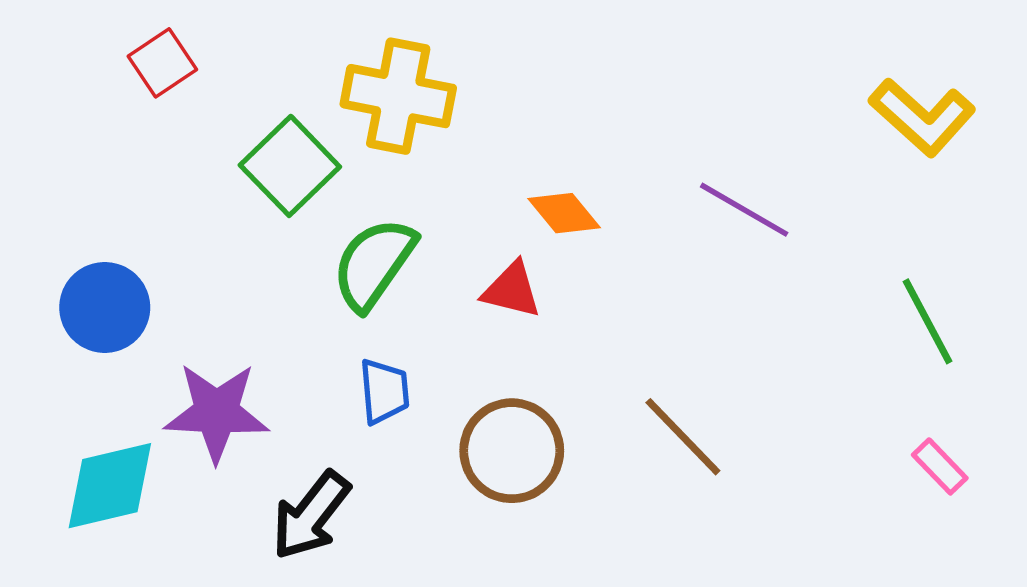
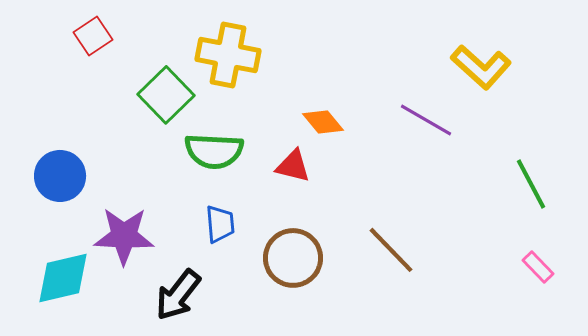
yellow L-shape: (922, 117) -> (481, 67), moved
green semicircle: (374, 264) -> (214, 151), turned -122

